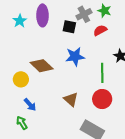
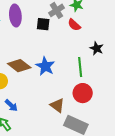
red semicircle: (100, 30) -> (74, 25), turned -104
blue star: (75, 57) -> (45, 66), moved, turned -30
brown triangle: (71, 99) -> (57, 105), moved

